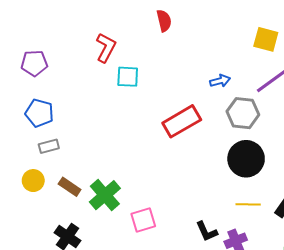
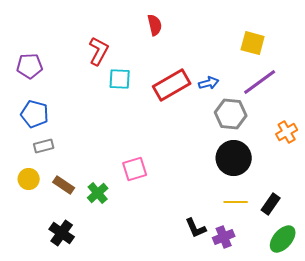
red rectangle: (182, 121) -> (172, 85), moved
green cross: (105, 195) -> (98, 193), size x0.7
pink square: (143, 220) -> (135, 169), moved

